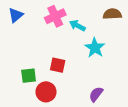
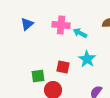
pink cross: (55, 16) -> (61, 25), turned 30
cyan star: (95, 48) -> (87, 59), moved

